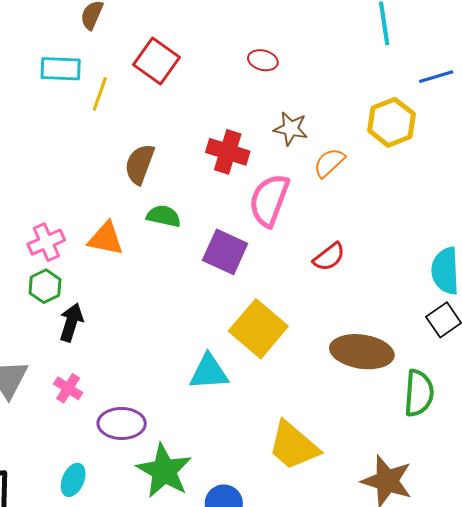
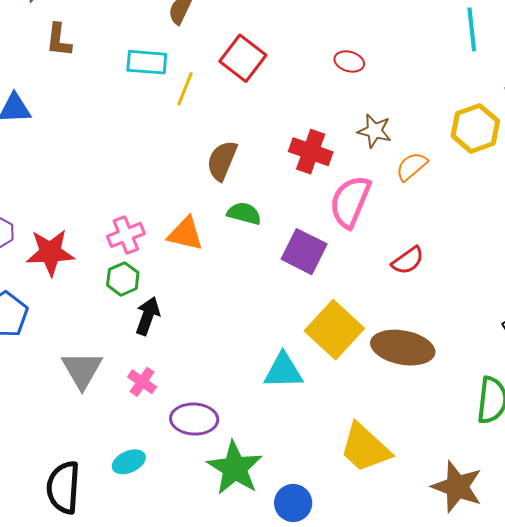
brown ellipse: (362, 352) -> (403, 348), moved
cyan ellipse: (73, 480) -> (129, 462), moved, turned 40

